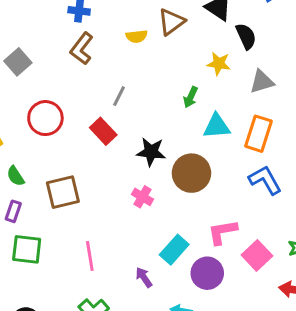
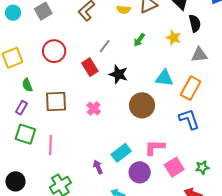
green arrow: (191, 97) -> (139, 40), moved
black star: (151, 152) -> (118, 74), moved
pink cross: (142, 197) -> (94, 108), moved
pink line: (90, 256) -> (51, 145), moved

